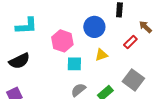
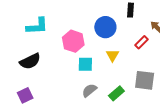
yellow triangle: (101, 55) -> (112, 55), turned -40
gray square: (133, 80) -> (145, 80), turned -30

